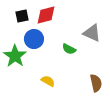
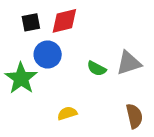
gray triangle: (92, 33) -> (129, 63), moved, turned -42
yellow semicircle: (48, 81) -> (67, 113), turned -48

